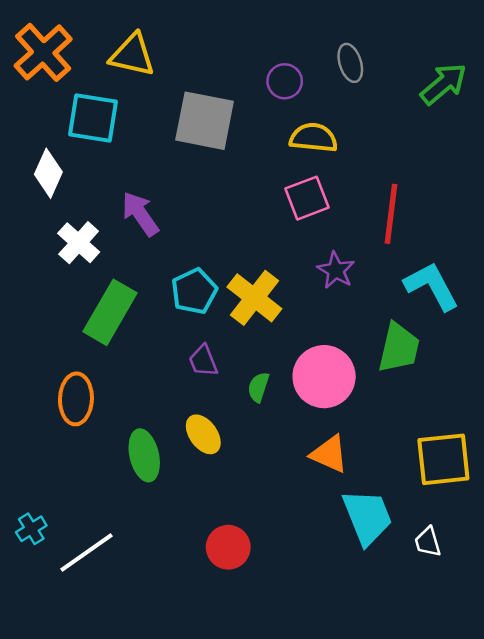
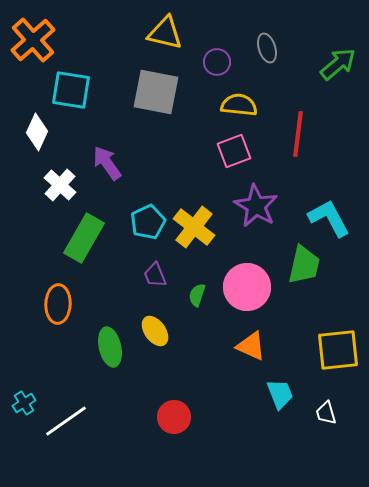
yellow triangle: (132, 55) -> (165, 33), moved
red line: (391, 214) -> (298, 134), moved
purple star: (336, 270) -> (256, 206), size x1.5
cyan trapezoid: (367, 517) -> (280, 394), size x0.7

